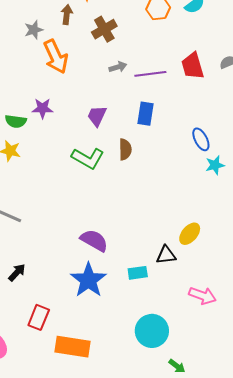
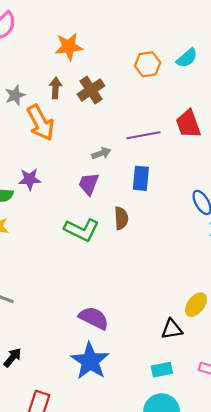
brown arrow: (67, 15) -> (56, 88), moved
gray arrow: (118, 67) -> (101, 153), moved
cyan rectangle: (138, 273) -> (162, 370), moved

